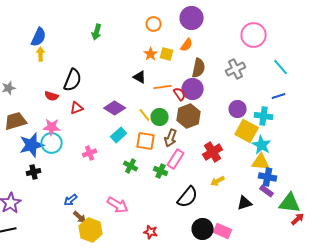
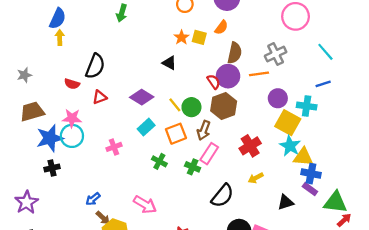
orange line: (163, 87) -> (259, 74), moved
orange square: (146, 141) -> (176, 134), turned -30
cyan star: (262, 145) -> (290, 146), moved

